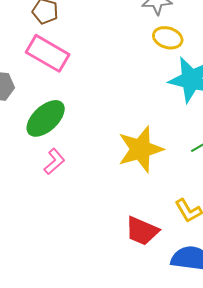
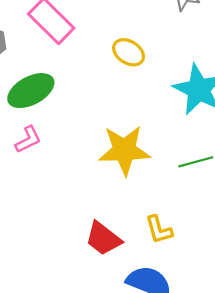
yellow ellipse: (168, 38) -> (129, 52), moved

